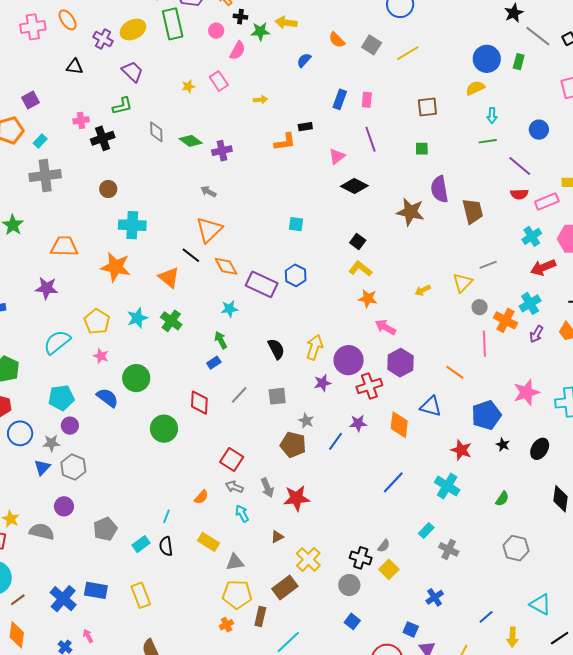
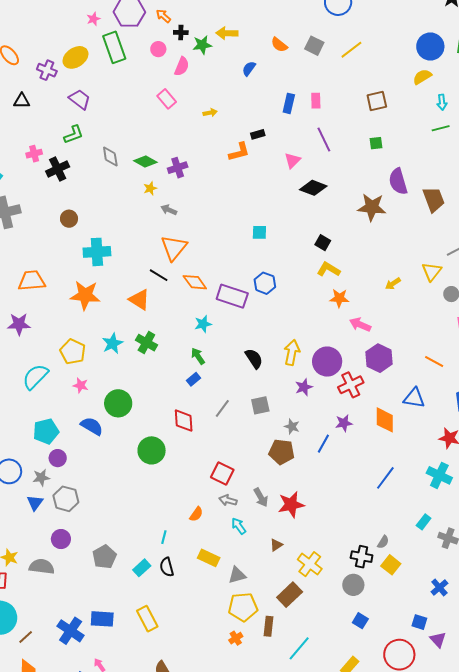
yellow star: (188, 86) -> (150, 188), moved

